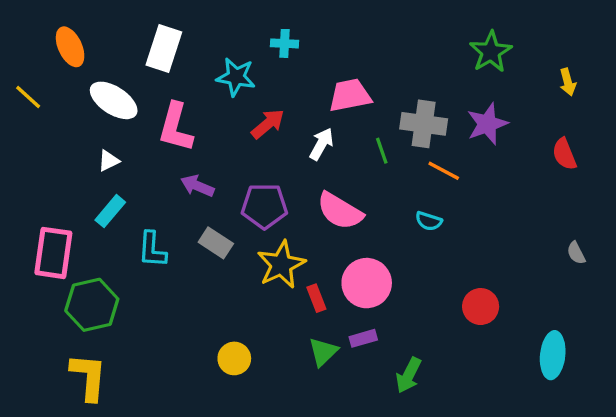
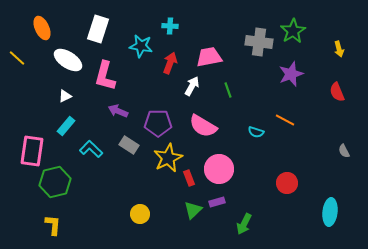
red arrow: (268, 124) -> (170, 63), moved, turned -30
gray cross: (424, 124) -> (259, 42), moved
orange line: (444, 171) -> (285, 120), moved
cyan L-shape: (152, 250) -> (91, 149), turned 130
yellow L-shape: (88, 377) -> (53, 225), size x0.7

